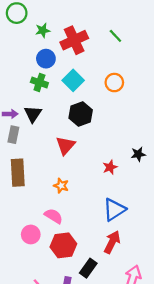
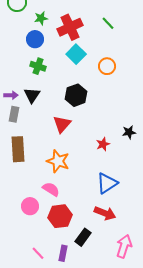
blue circle: (46, 59) -> (35, 39), moved
cyan square: (73, 80) -> (76, 54), moved
orange star: (61, 186) -> (58, 161), size x1.6
red arrow: (112, 242) -> (105, 213), turned 85

